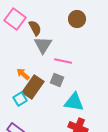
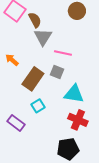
orange arrow: (23, 74) -> (12, 60), moved
cyan square: (20, 99) -> (38, 106), moved

